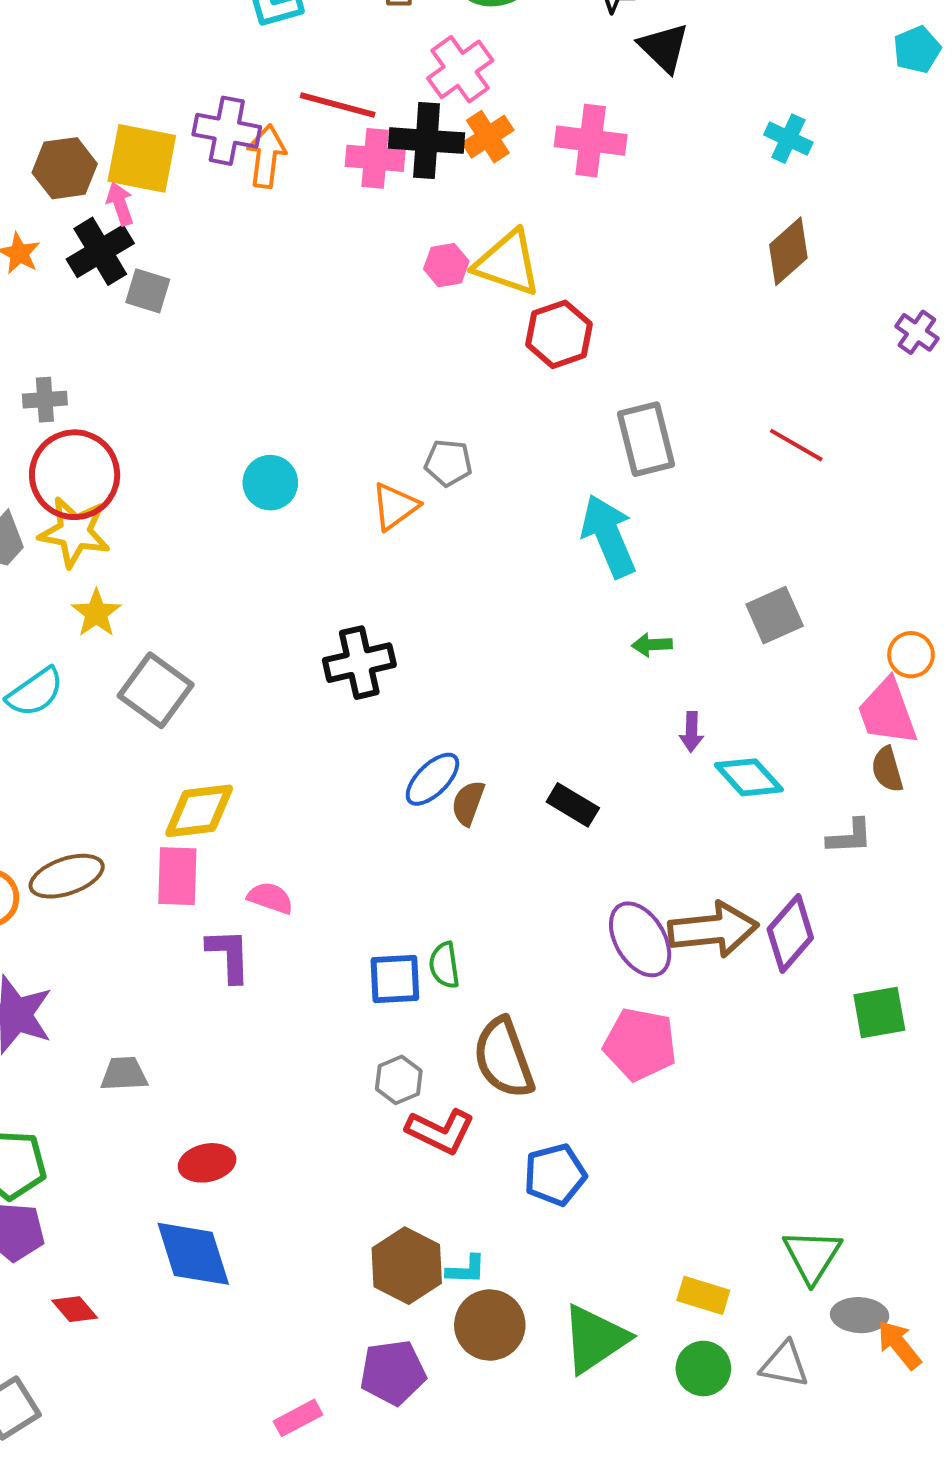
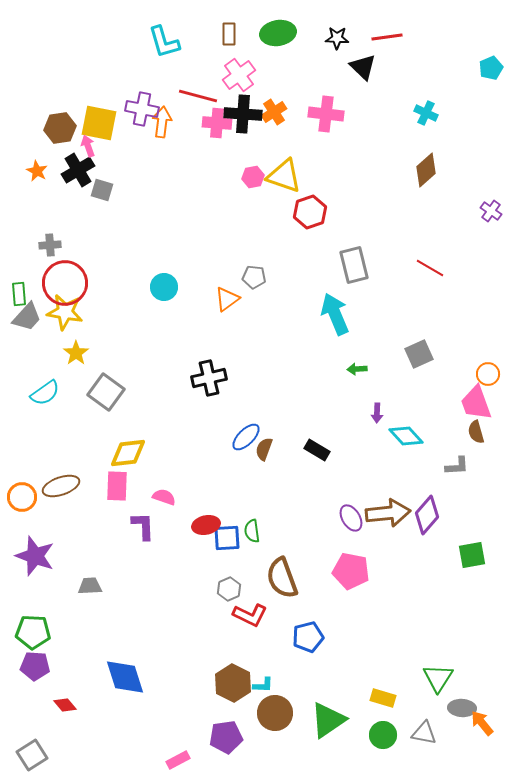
pink cross: (460, 69) -> (239, 75), moved
purple ellipse: (640, 939) -> (351, 518), size x0.7
red ellipse: (207, 1163) -> (206, 525), moved

